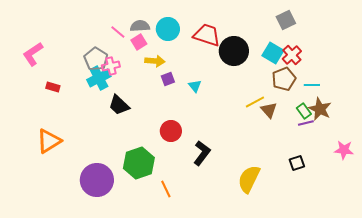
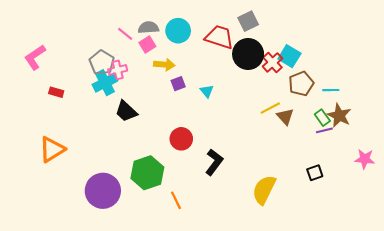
gray square: (286, 20) -> (248, 21), moved
red cross: (292, 55) -> (272, 62), moved

